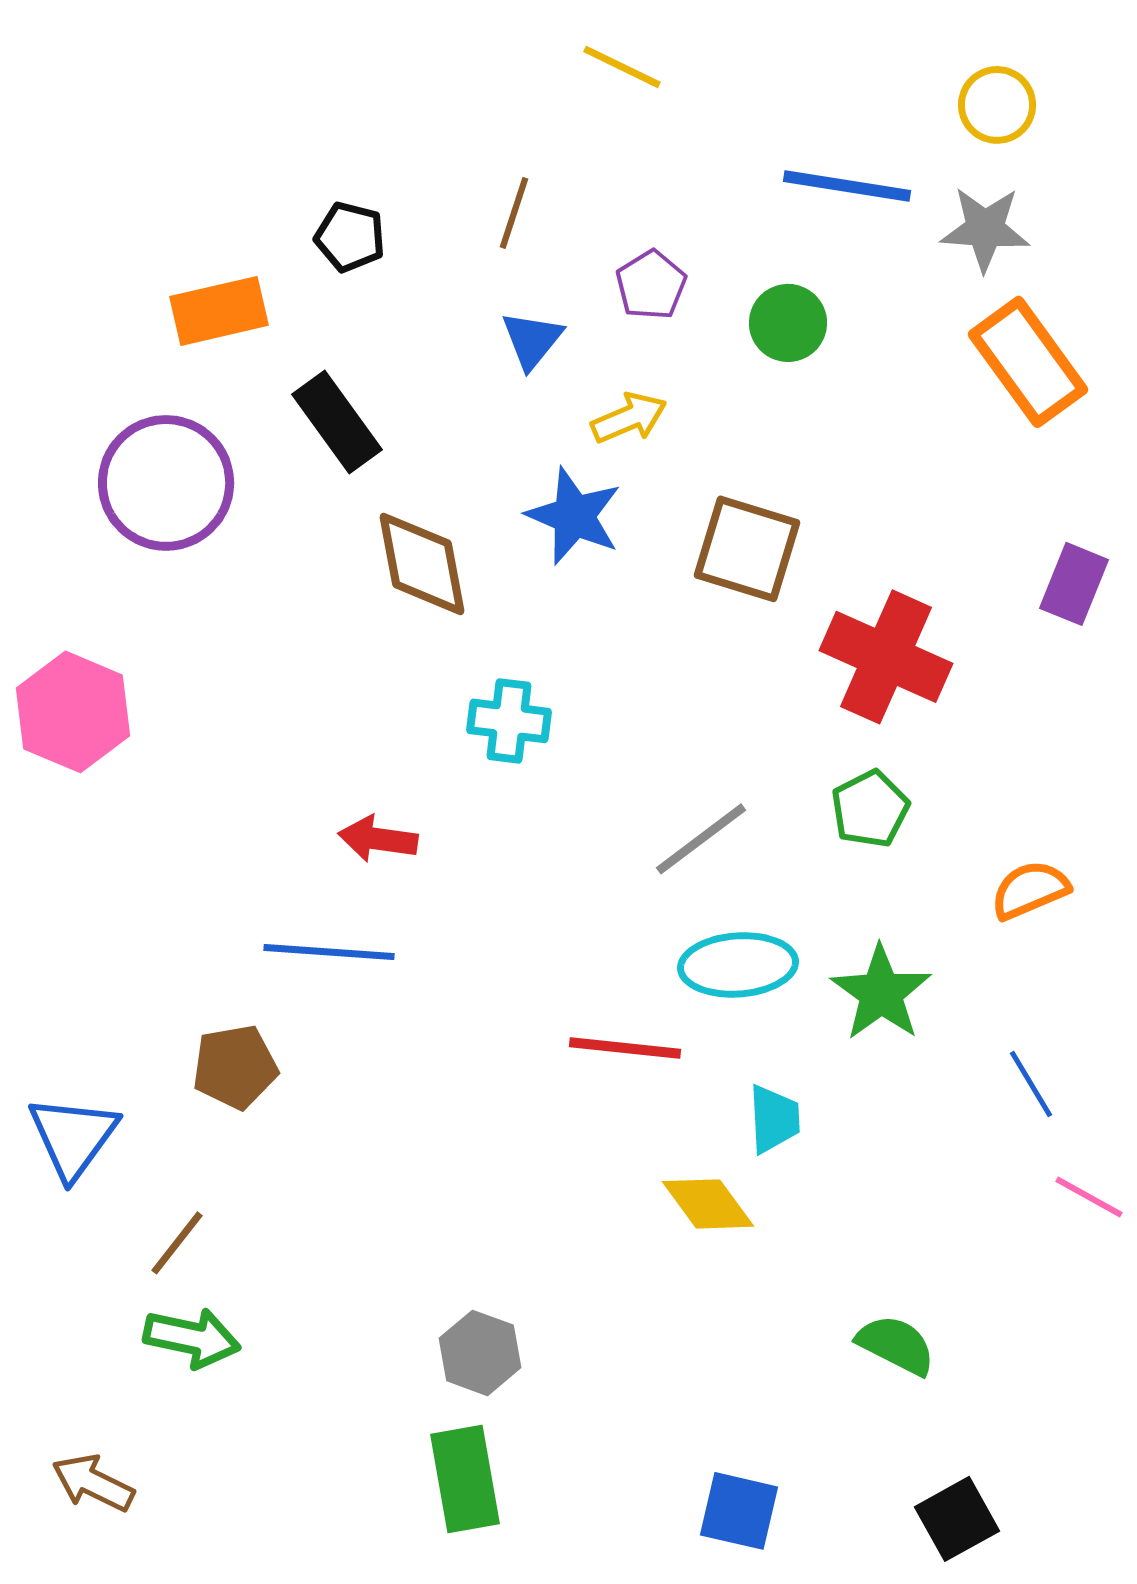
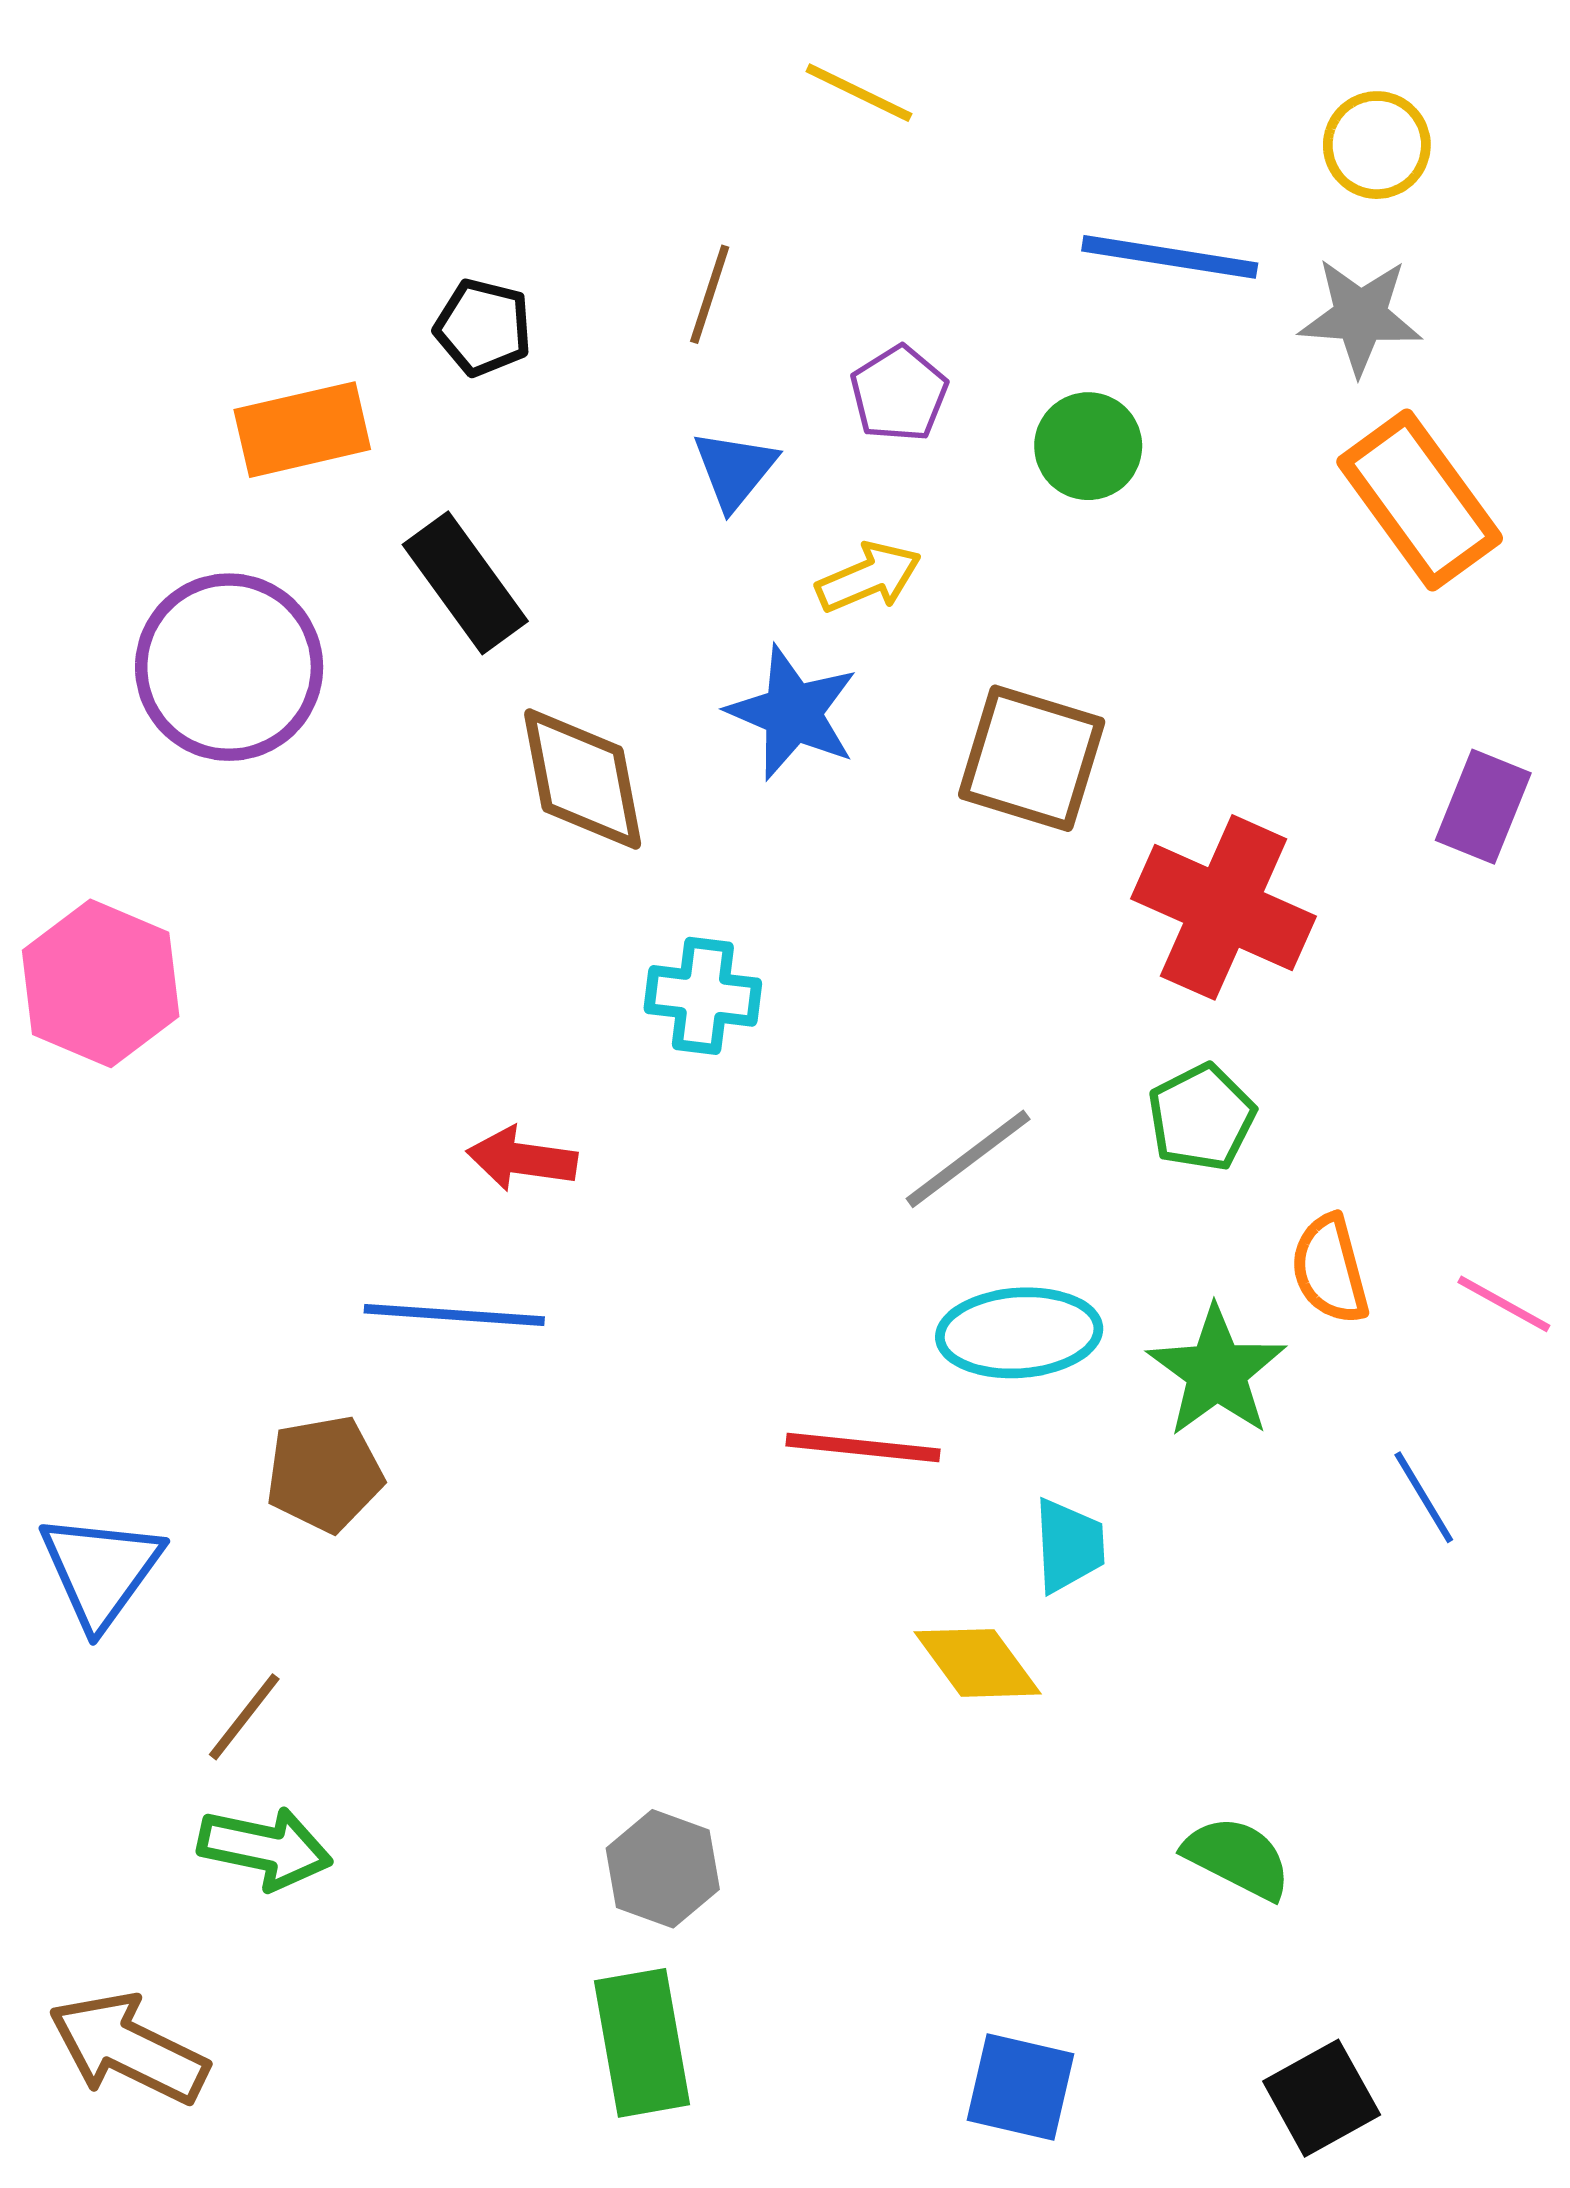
orange semicircle: (1030, 890) -> (1330, 1269), moved, turned -82
pink line: (1089, 1197) -> (1504, 1304), moved
brown arrow: (93, 1483) -> (128, 2048), size x1.4

